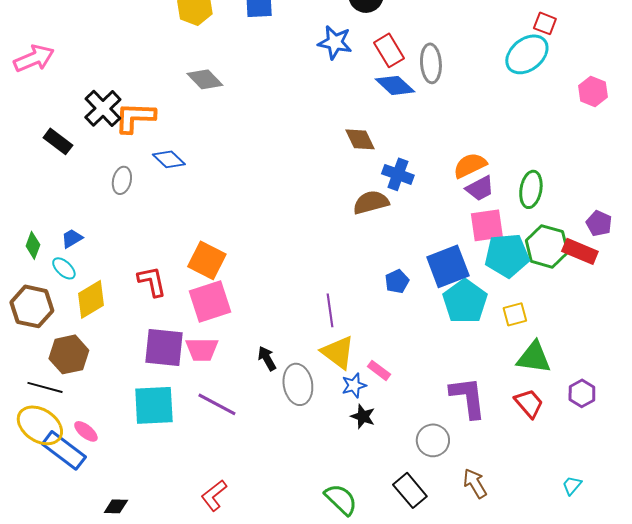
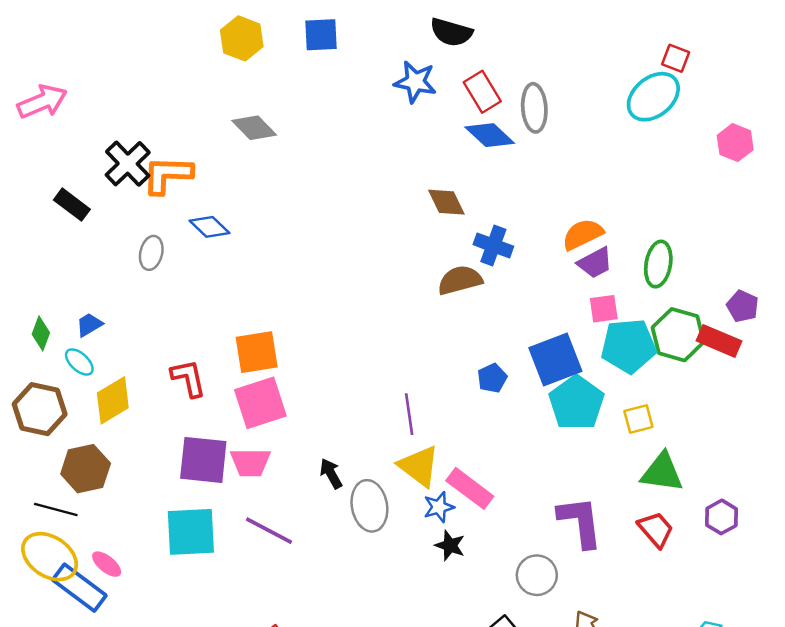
pink square: (487, 225) -> (604, 309), size x0.7
orange square: (207, 260) -> (257, 352), turned -36
pink rectangle: (379, 370) -> (470, 488), size x1.6

